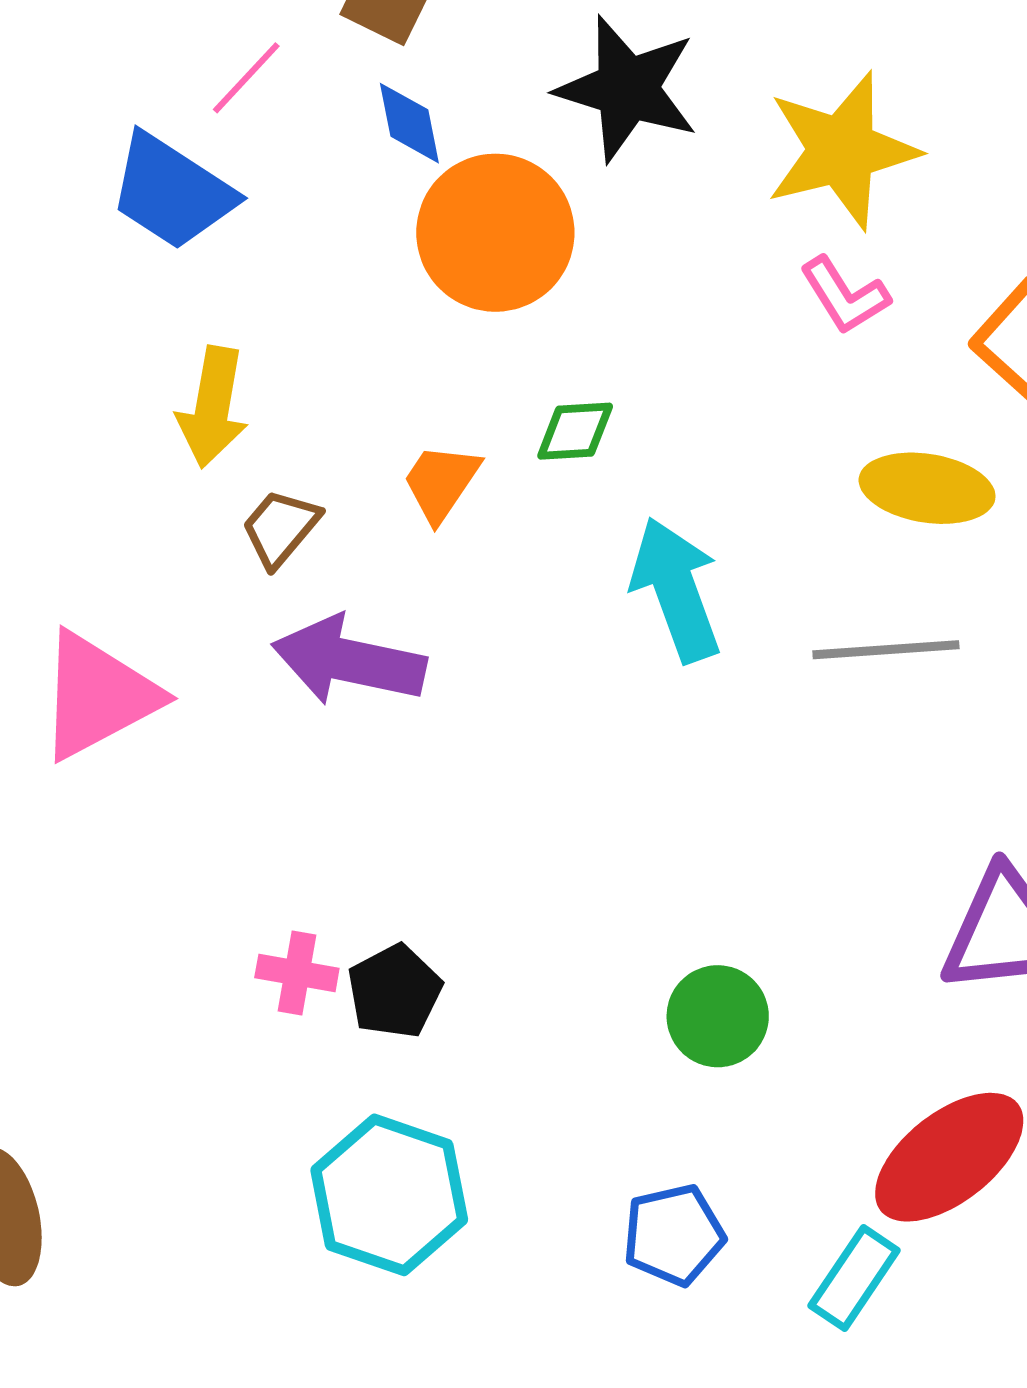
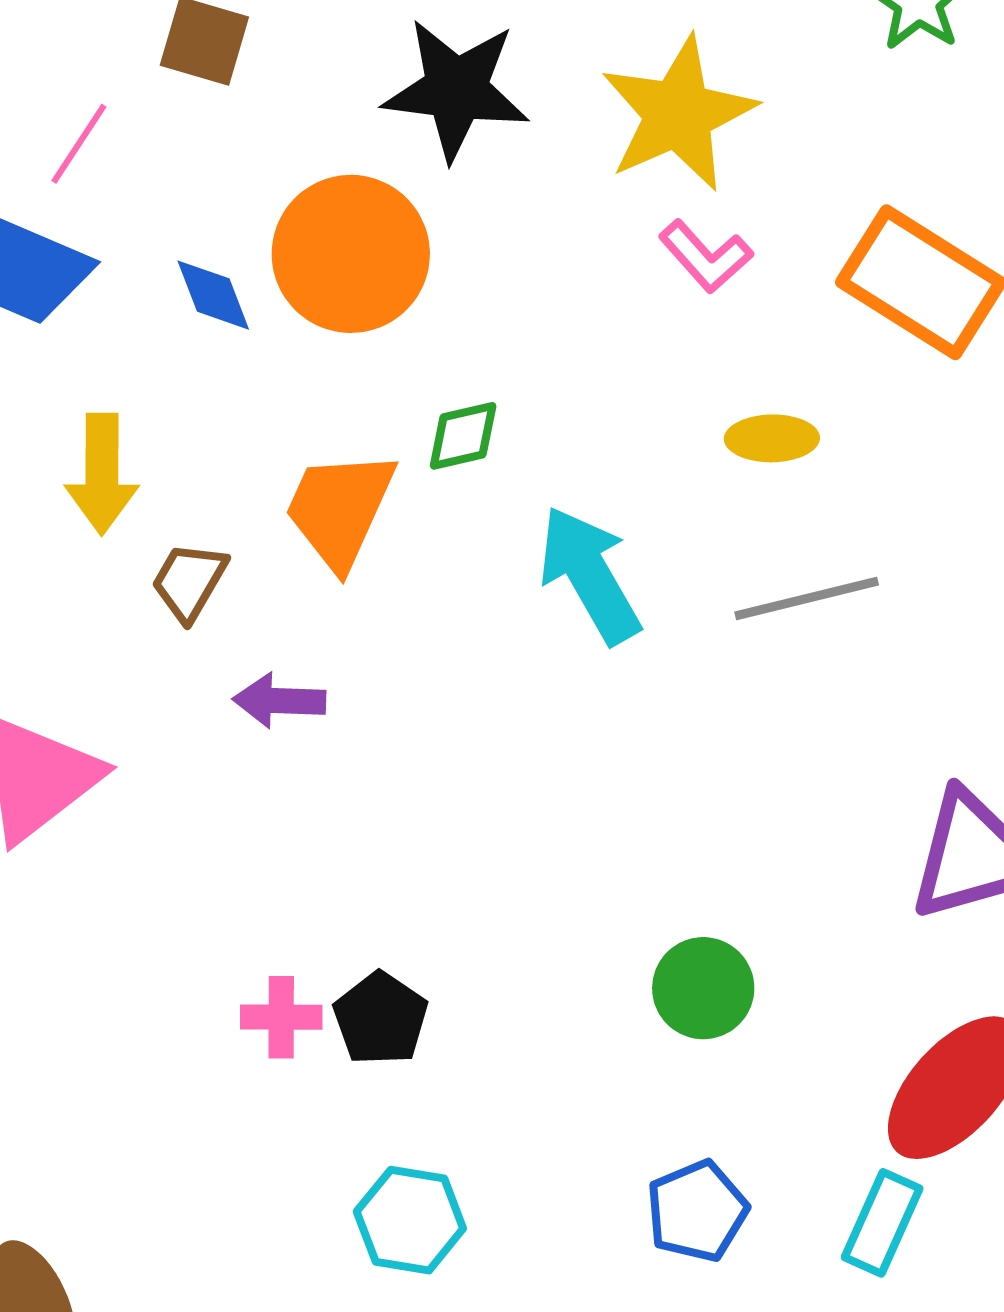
blue diamond: (409, 123) -> (213, 295), moved
orange trapezoid: (441, 482) -> (340, 509), size x1.5
yellow ellipse: (927, 488) -> (772, 438), moved, size x0.7
purple arrow: (349, 661) -> (279, 701), size x0.6
cyan hexagon: (389, 1195) -> (410, 1220), size x0.7

